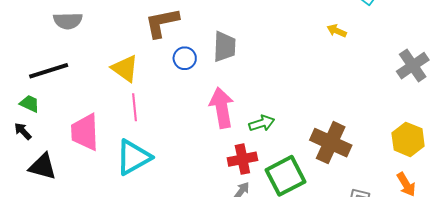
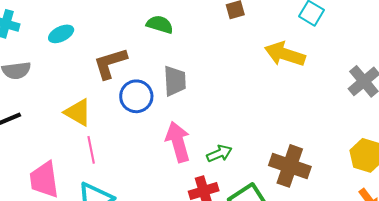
yellow arrow: (337, 31) -> (285, 54), size x2.0
blue circle: (185, 58) -> (136, 96), size x1.4

